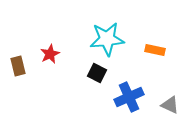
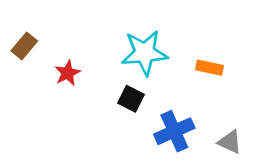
brown rectangle: (18, 66) -> (24, 46), moved, turned 54

